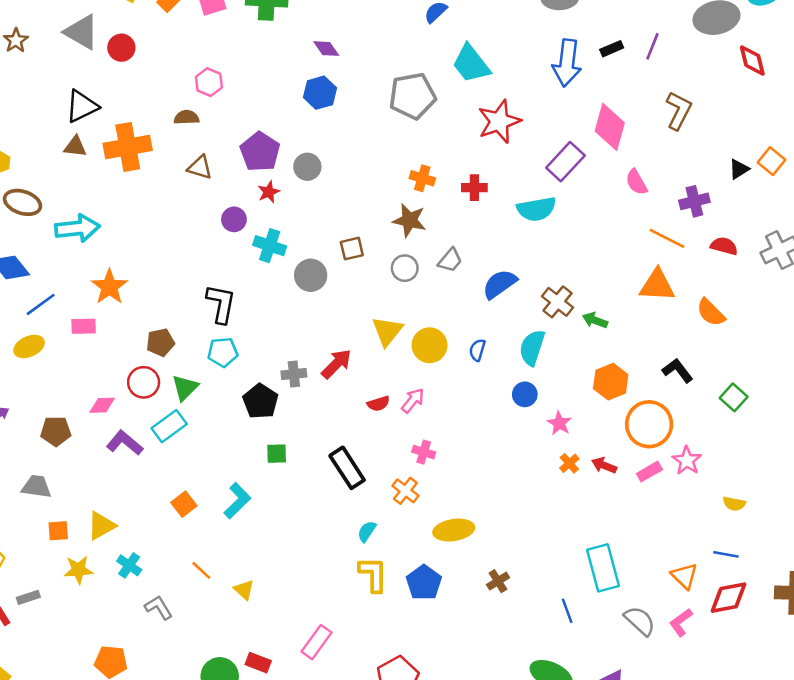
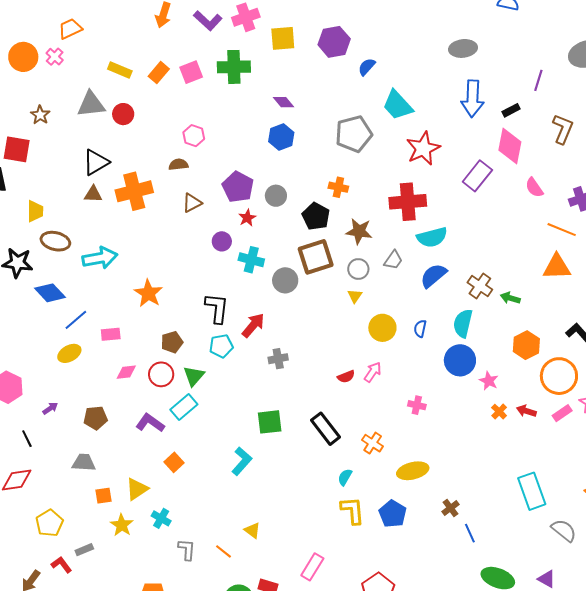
gray triangle: (82, 32) -> (91, 104), turned -32
black rectangle: (612, 49) -> (511, 110), moved
brown triangle: (200, 167) -> (192, 203), turned -40
orange cross: (422, 178) -> (338, 187), moved
red cross: (474, 188) -> (408, 202), size x1.8
cyan semicircle: (536, 209) -> (432, 237), moved
brown square: (352, 249) -> (316, 257), size x1.8
orange star: (109, 287) -> (148, 293), moved
yellow triangle: (387, 331) -> (355, 296), moved, size x0.6
red arrow: (336, 364) -> (253, 325), moved
blue circle: (525, 394) -> (460, 360), size x1.6
black pentagon: (260, 401) -> (316, 216), moved
pink diamond: (102, 405) -> (126, 372), moved
pink cross: (424, 452) -> (417, 405), moved
green square: (277, 454) -> (270, 422), size x1.5
orange square: (184, 504) -> (174, 462), moved
yellow star: (78, 570) -> (122, 525), turned -30
orange line: (201, 570) -> (224, 551), moved
gray L-shape: (159, 608) -> (187, 550), turned 40
blue line: (567, 611) -> (470, 533), moved

